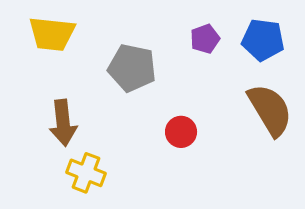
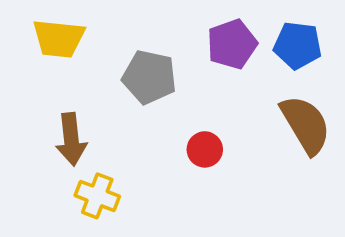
purple pentagon: (205, 39) -> (232, 44), size x1.5

